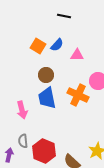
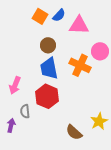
pink triangle: (77, 55) -> (79, 25), size x1.5
pink arrow: (22, 110) -> (15, 85), moved, turned 36
red hexagon: (44, 151) -> (47, 96), moved

